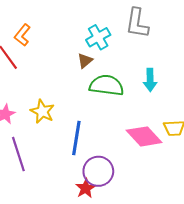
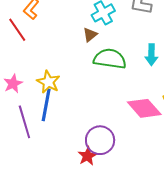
blue line: (76, 138) -> (46, 105), moved

